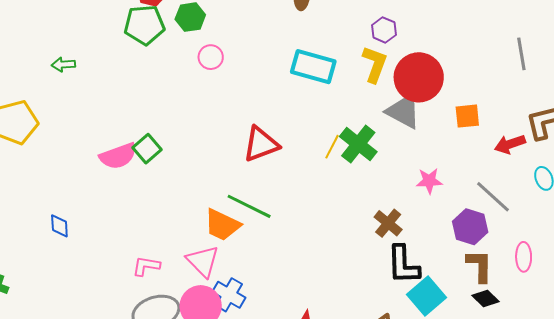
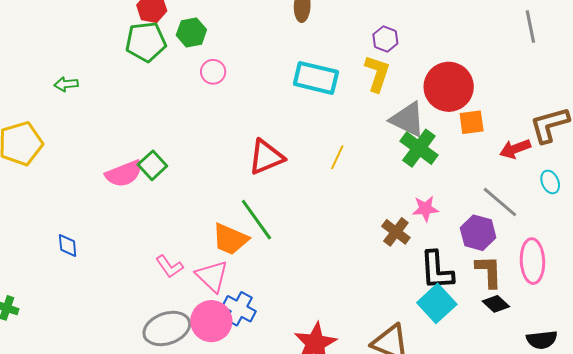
gray line: (521, 54) -> (530, 27), moved
red circle: (419, 77) -> (449, 87), moved
green cross: (358, 144) -> (419, 148), moved
pink star: (429, 181) -> (425, 209), moved
green line: (249, 206) -> (256, 220), turned 30
pink ellipse: (524, 257) -> (532, 261), size x1.5
black L-shape: (403, 265) -> (437, 270), moved
pink L-shape: (146, 266) -> (169, 267), moved, turned -132

